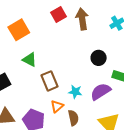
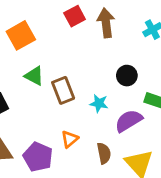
brown rectangle: (50, 81) -> (63, 90), moved
cyan star: (75, 92) -> (99, 103), moved
brown semicircle: (73, 118) -> (104, 153), moved

